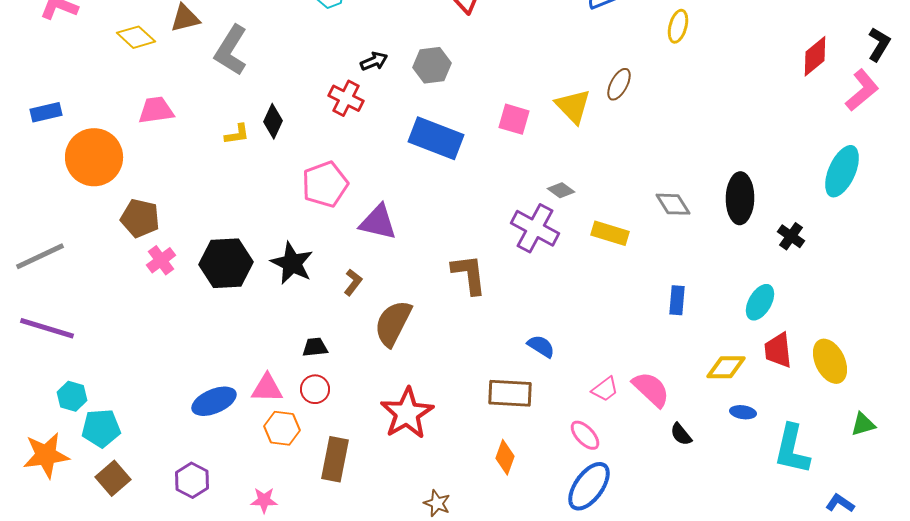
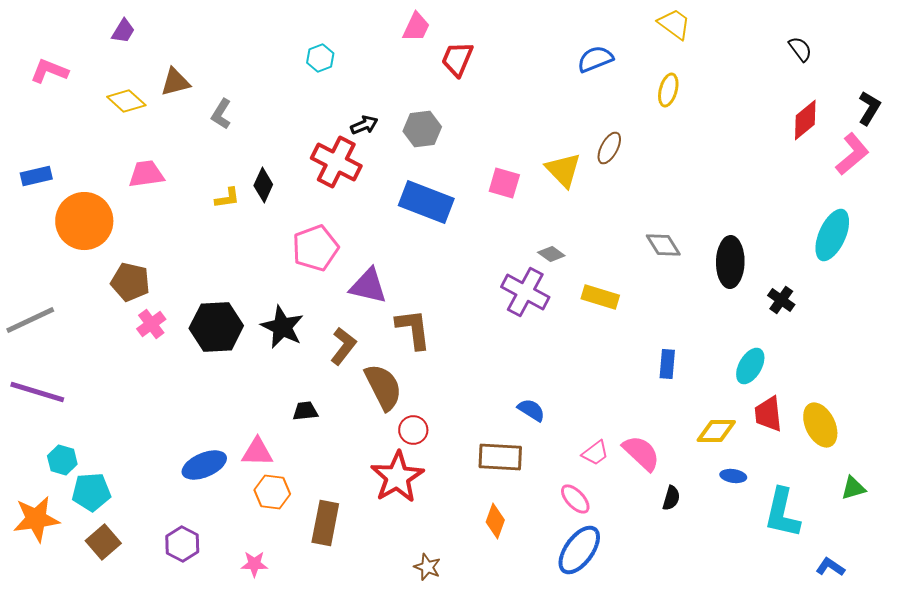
gray L-shape: (231, 50) -> (221, 114), size x0.6
red cross: (346, 98) -> (336, 162), size x1.4
gray diamond: (673, 204) -> (663, 245), moved
brown L-shape: (469, 274) -> (413, 329), moved
brown L-shape: (353, 282) -> (343, 346), size x1.4
brown semicircle: (393, 323) -> (383, 387), turned 126
red circle: (315, 389) -> (413, 430), moved
black semicircle: (681, 434) -> (671, 498), turned -125

